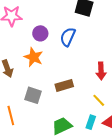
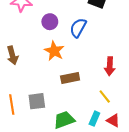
orange star: (33, 57) -> (54, 51), moved
gray square: (33, 95) -> (37, 101), moved, turned -30

